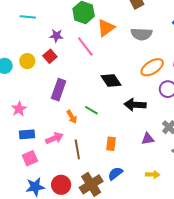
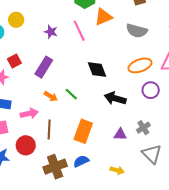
purple star: (56, 36) -> (51, 32), moved
red square: (50, 56) -> (14, 61), moved
yellow circle: (27, 61) -> (16, 20), moved
orange arrow: (72, 117) -> (51, 96), turned -40
orange rectangle: (111, 144) -> (83, 131), size x1.6
red circle: (61, 185) -> (26, 145), moved

